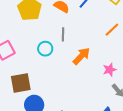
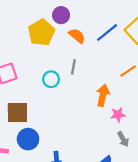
orange arrow: (81, 56) -> (103, 95), moved, turned -42

